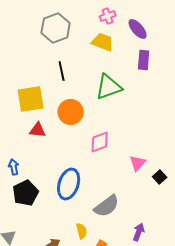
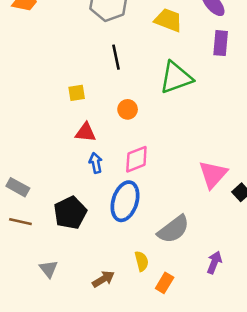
yellow square: (31, 99) -> (77, 93), size x0.5
orange circle: (71, 112) -> (128, 109), size x0.6
pink diamond: (100, 142) -> (136, 159), moved
pink triangle: (138, 163) -> (213, 174), size x1.4
blue arrow: (14, 167) -> (96, 163), moved

